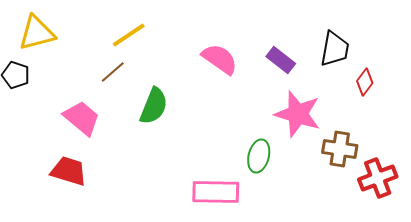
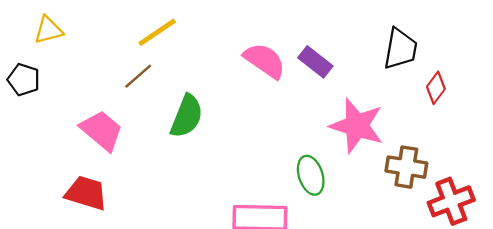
yellow triangle: (37, 33) -> (48, 30), size x0.7
purple rectangle: (281, 60) -> (315, 62), moved
green ellipse: (259, 156) -> (311, 175), turned -32

